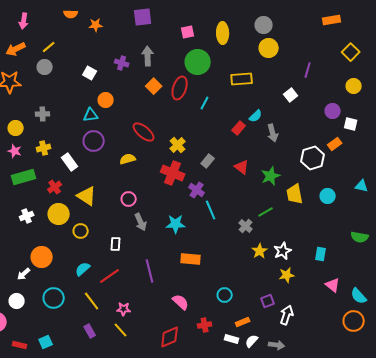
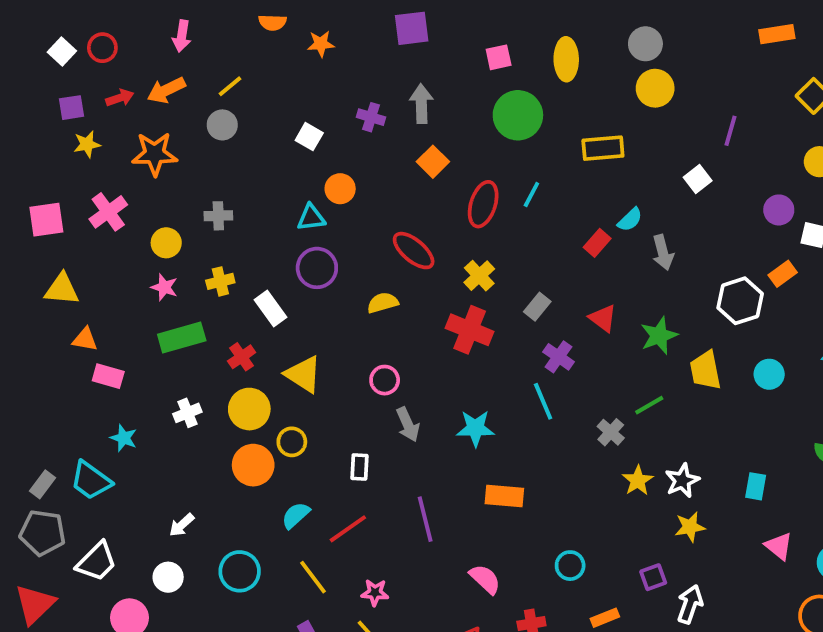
red ellipse: (180, 88) -> (483, 204), moved
purple cross: (197, 190) -> (558, 357), moved
orange circle: (42, 257) -> (253, 465), moved

